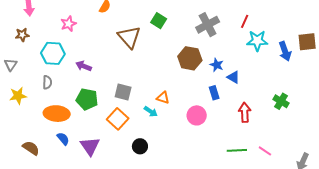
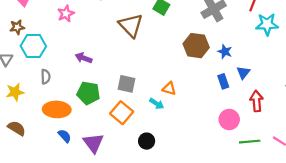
cyan hexagon: (53, 53) -> (33, 46), moved
blue triangle: (233, 77) -> (243, 72), moved, turned 40
pink circle: (197, 115) -> (229, 120), moved
brown semicircle: (31, 148) -> (17, 128), moved

